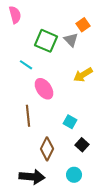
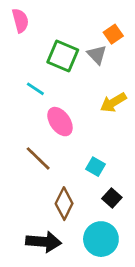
brown line: (28, 116) -> (38, 158), turned -40
cyan circle: (74, 175) -> (101, 239), size x1.6

